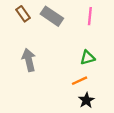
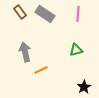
orange line: (79, 81) -> (41, 70), moved
black star: (86, 100) -> (84, 87), moved

